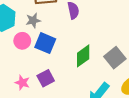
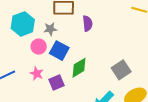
green diamond: (83, 56) -> (79, 68), moved
pink star: (22, 83) -> (37, 74), moved

